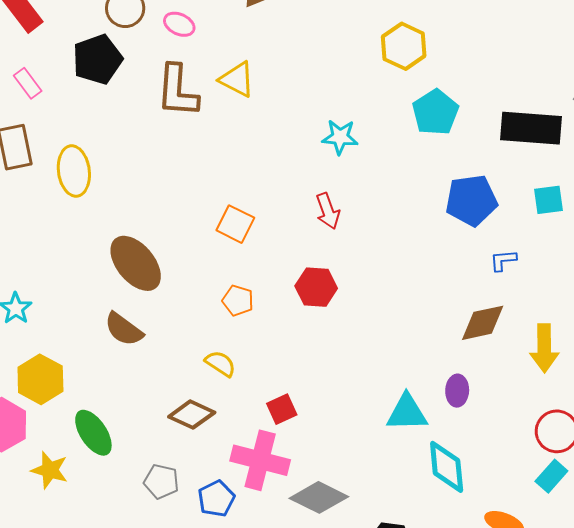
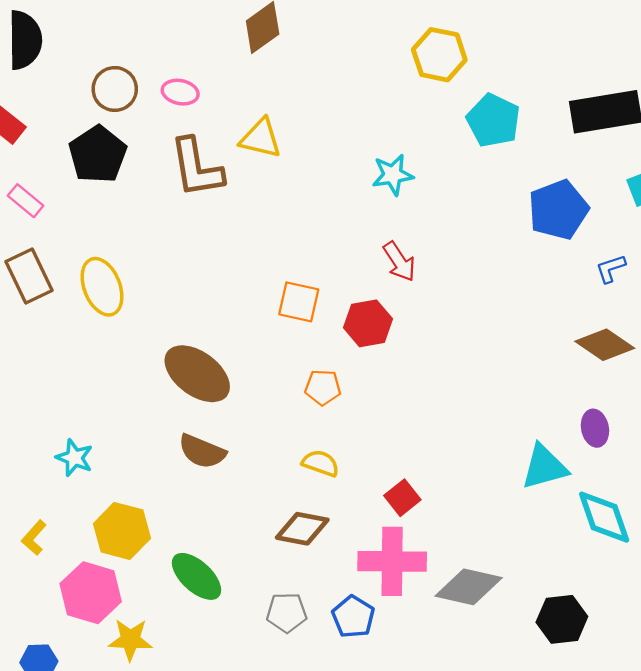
red hexagon: (316, 287) -> (368, 323), moved
brown diamond: (483, 323) -> (605, 345), turned 60
yellow star: (50, 470) -> (130, 640), moved

